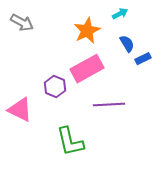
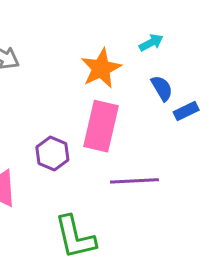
pink rectangle: (87, 69) -> (101, 126), turned -48

